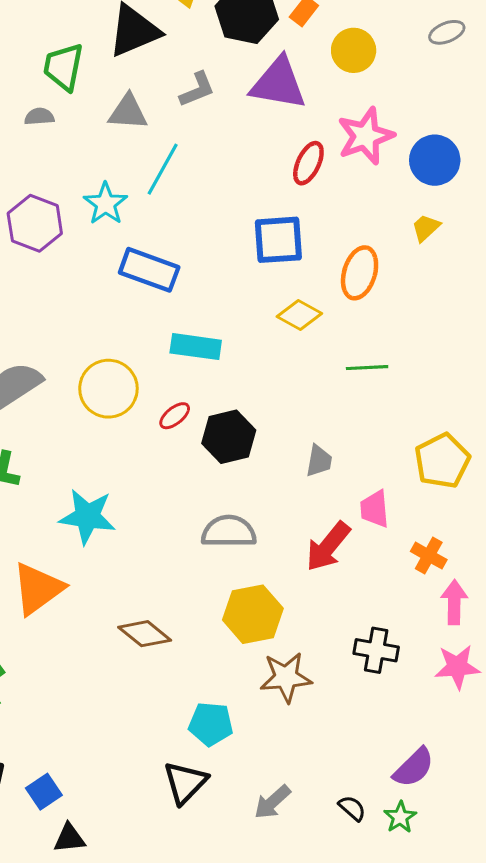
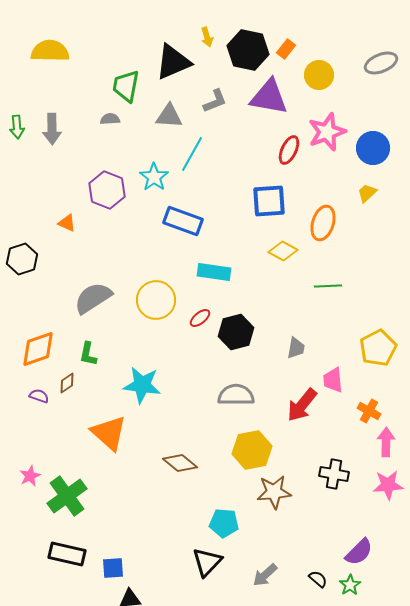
gray ellipse: (447, 32) -> (381, 63), size x1.4
orange triangle: (38, 589) -> (109, 433), turned -42
blue square: (44, 792) -> (113, 568), turned 30

